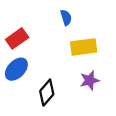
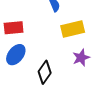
red rectangle: (17, 38) -> (14, 28), turned 36

